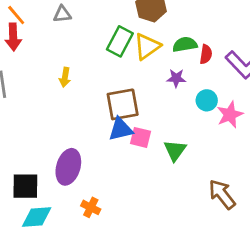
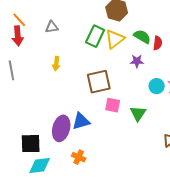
gray triangle: (62, 14) -> (52, 27), moved
green semicircle: (185, 45) -> (142, 37), turned 42
cyan circle: (207, 100) -> (157, 86), moved
blue triangle: (121, 129) -> (81, 121), moved

